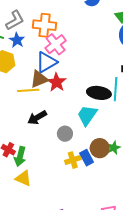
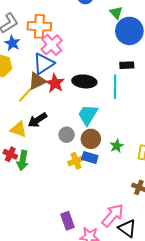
yellow line: (28, 90) -> (27, 93), turned -40
black ellipse: (99, 93) -> (84, 81), moved
brown circle: (100, 148) -> (91, 139), moved
blue rectangle: (87, 158) -> (90, 158), turned -42
yellow triangle: (23, 178) -> (18, 129), moved

